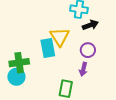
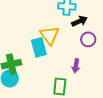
purple circle: (88, 50) -> (88, 39), moved

